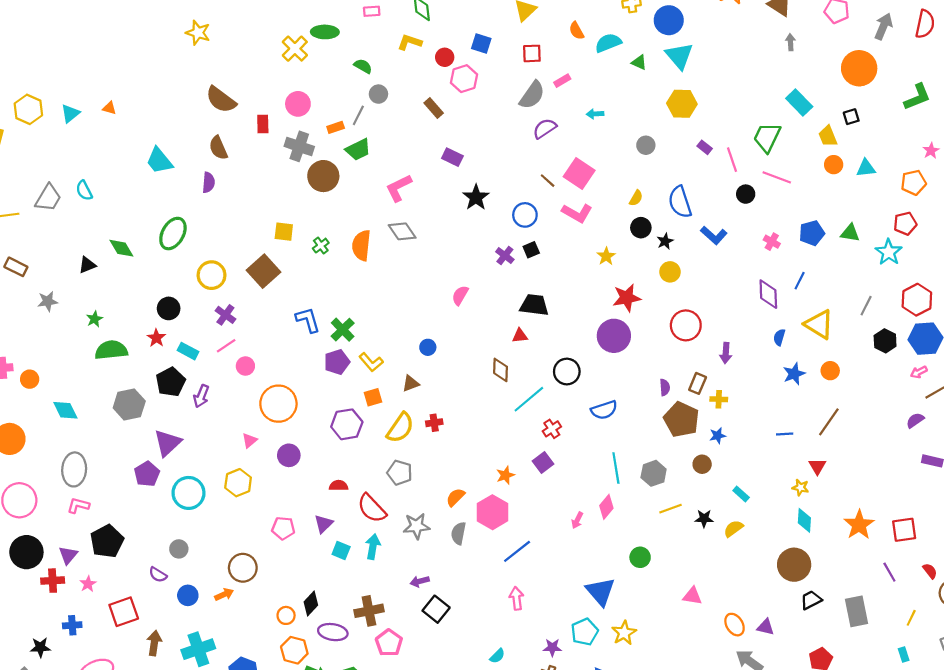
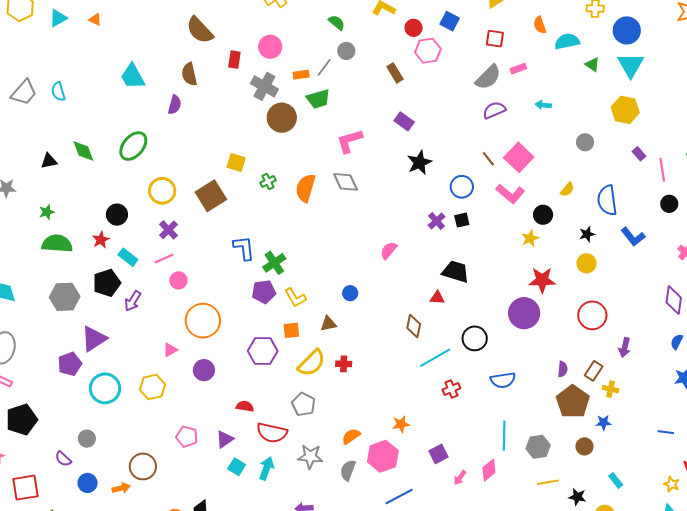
black circle: (641, 228) -> (543, 215), moved
purple square: (543, 462) -> (439, 454), moved
red semicircle: (372, 508) -> (272, 433), turned -44

